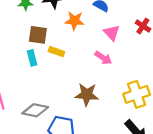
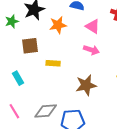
yellow rectangle: (56, 52) -> (53, 63), moved
cyan rectangle: (32, 58) -> (18, 78), moved

